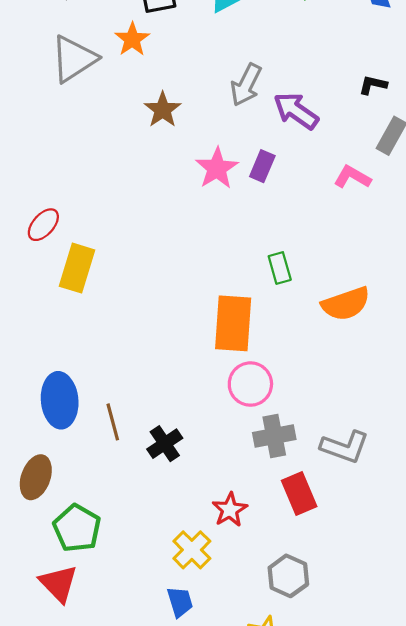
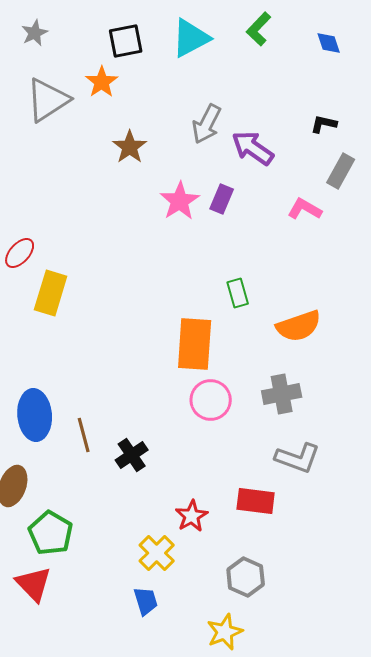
gray cross: (274, 436) -> (282, 394), moved
red rectangle: (299, 493) -> (256, 501), turned -60

